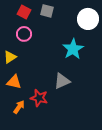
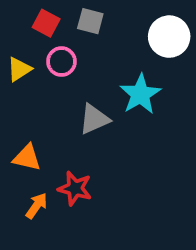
pink circle: (24, 34) -> (61, 62), moved
yellow triangle: (10, 57) -> (19, 69), moved
gray triangle: (62, 81) -> (94, 119), moved

